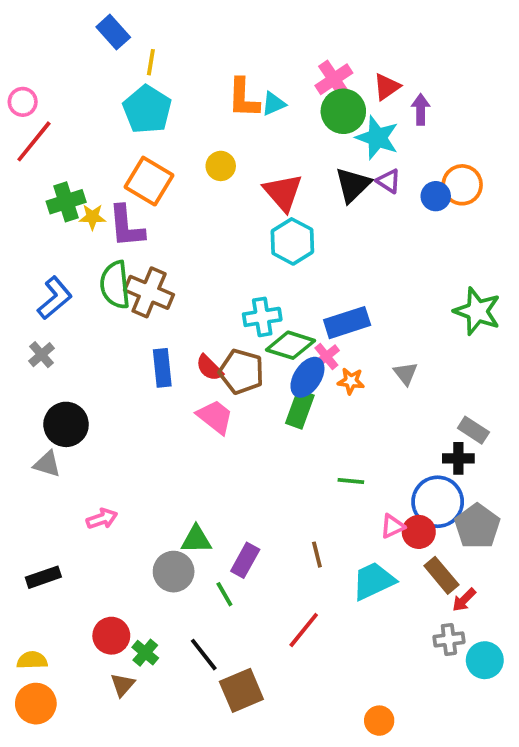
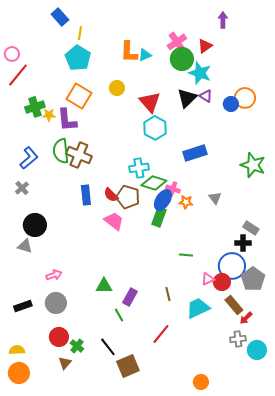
purple arrow: (421, 109) -> (223, 20), moved
blue rectangle: (347, 323) -> (195, 153), moved
pink cross: (326, 357) -> (173, 189), turned -32
gray circle: (174, 572) -> (56, 303), moved

